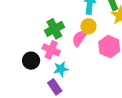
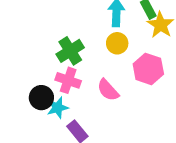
pink semicircle: (79, 38) -> (108, 90), moved, turned -72
cyan star: (61, 69) -> (58, 108), moved

